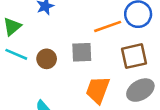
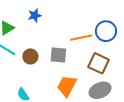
brown square: (134, 56) -> (99, 63), turned 30

